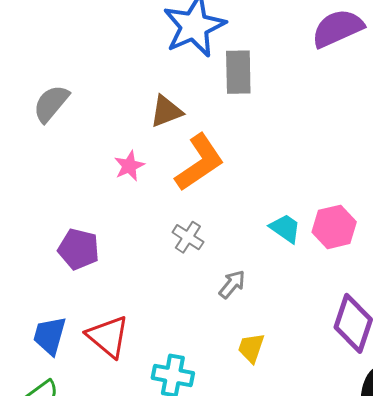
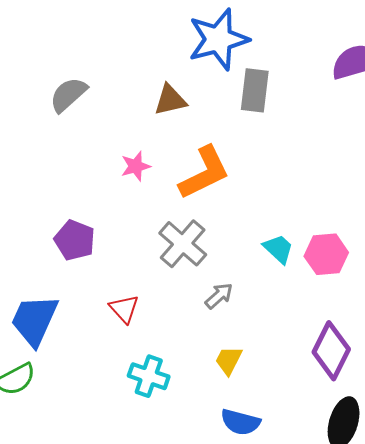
brown triangle: (166, 111) -> (170, 100), moved
gray cross: (188, 237) -> (183, 244), size x1.6
blue trapezoid: (50, 336) -> (34, 320), size x1.4
red triangle: (108, 336) -> (124, 309), moved, size x0.7

